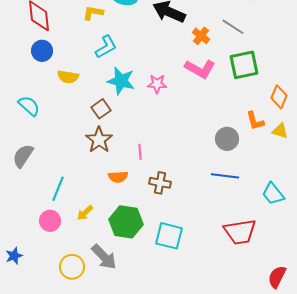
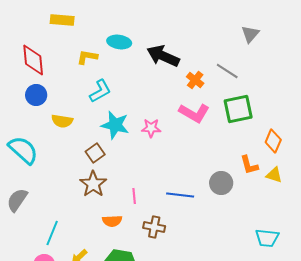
cyan semicircle: (29, 106) -> (23, 150), size x1.4
blue line: (225, 176) -> (180, 195), moved
cyan trapezoid: (273, 194) -> (267, 238), turned -45

